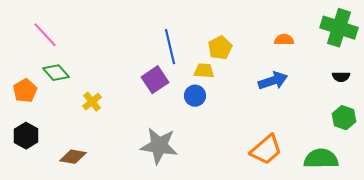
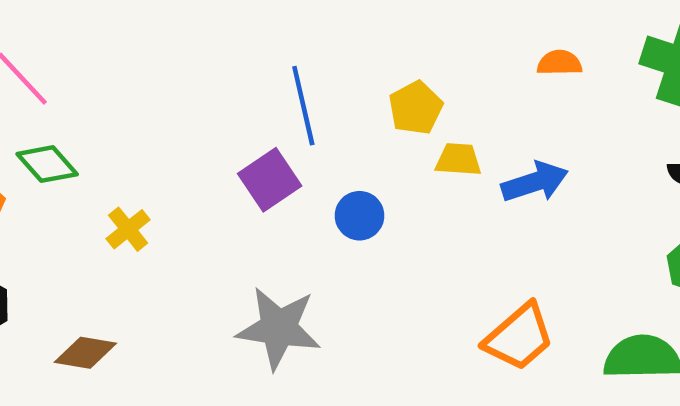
orange semicircle: (284, 40) -> (559, 63), moved
yellow trapezoid: (204, 71) -> (458, 160), moved

